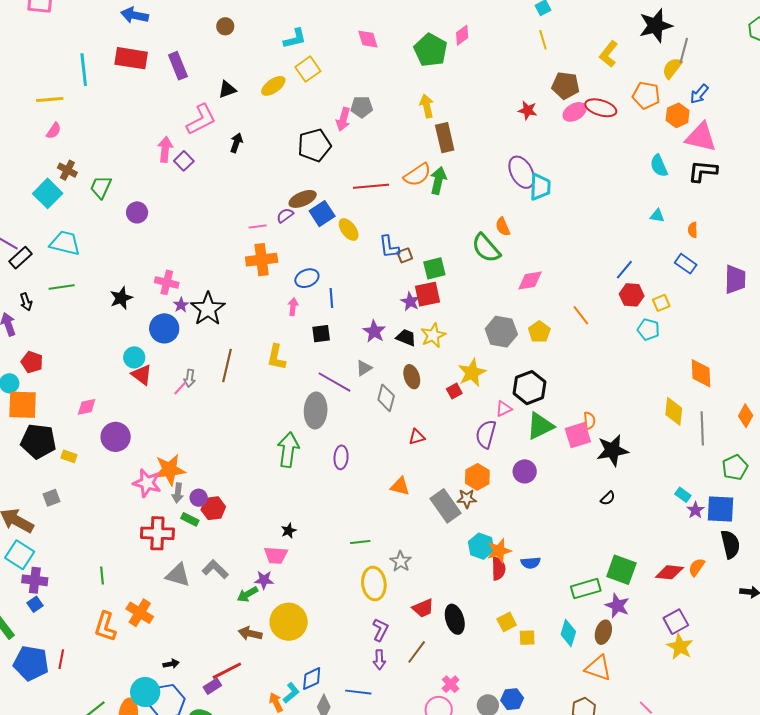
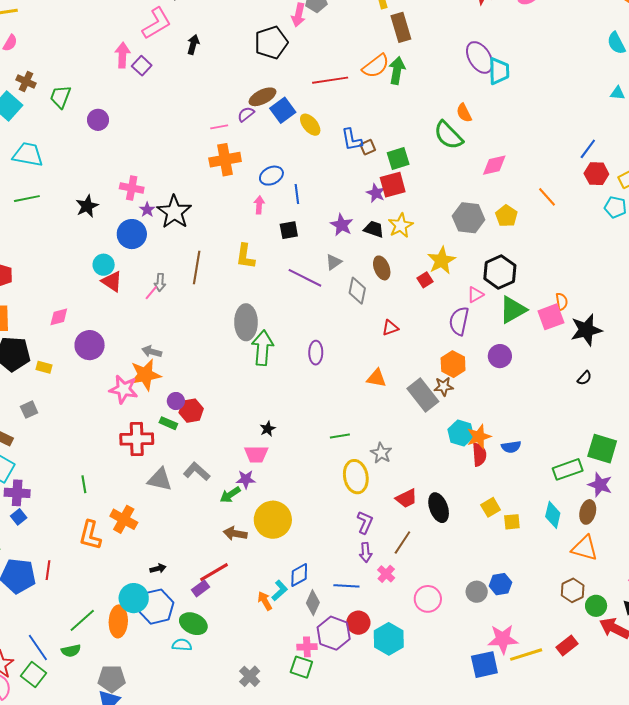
gray ellipse: (316, 410) -> (246, 322), moved
gray arrow: (178, 493) -> (152, 352), moved, turned 102
pink cross: (451, 684) -> (386, 574), moved

